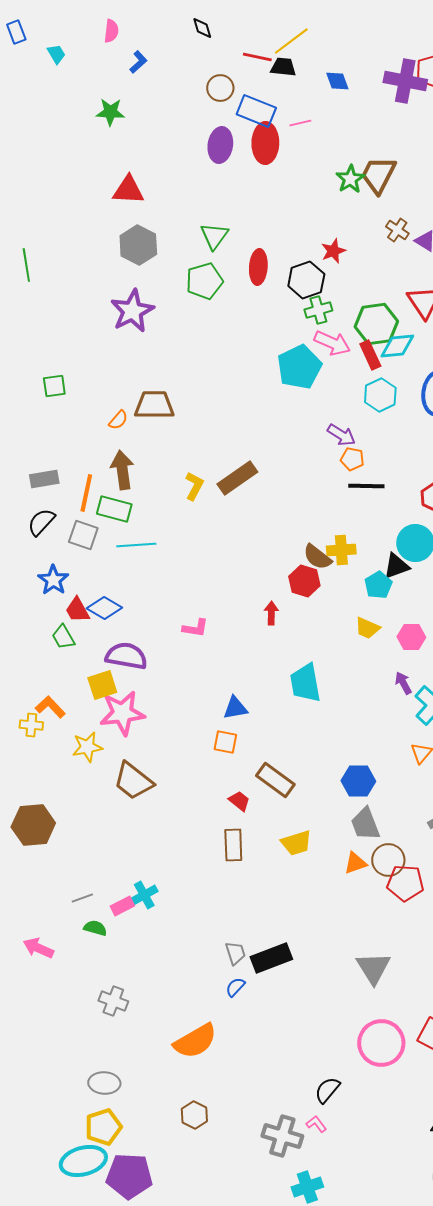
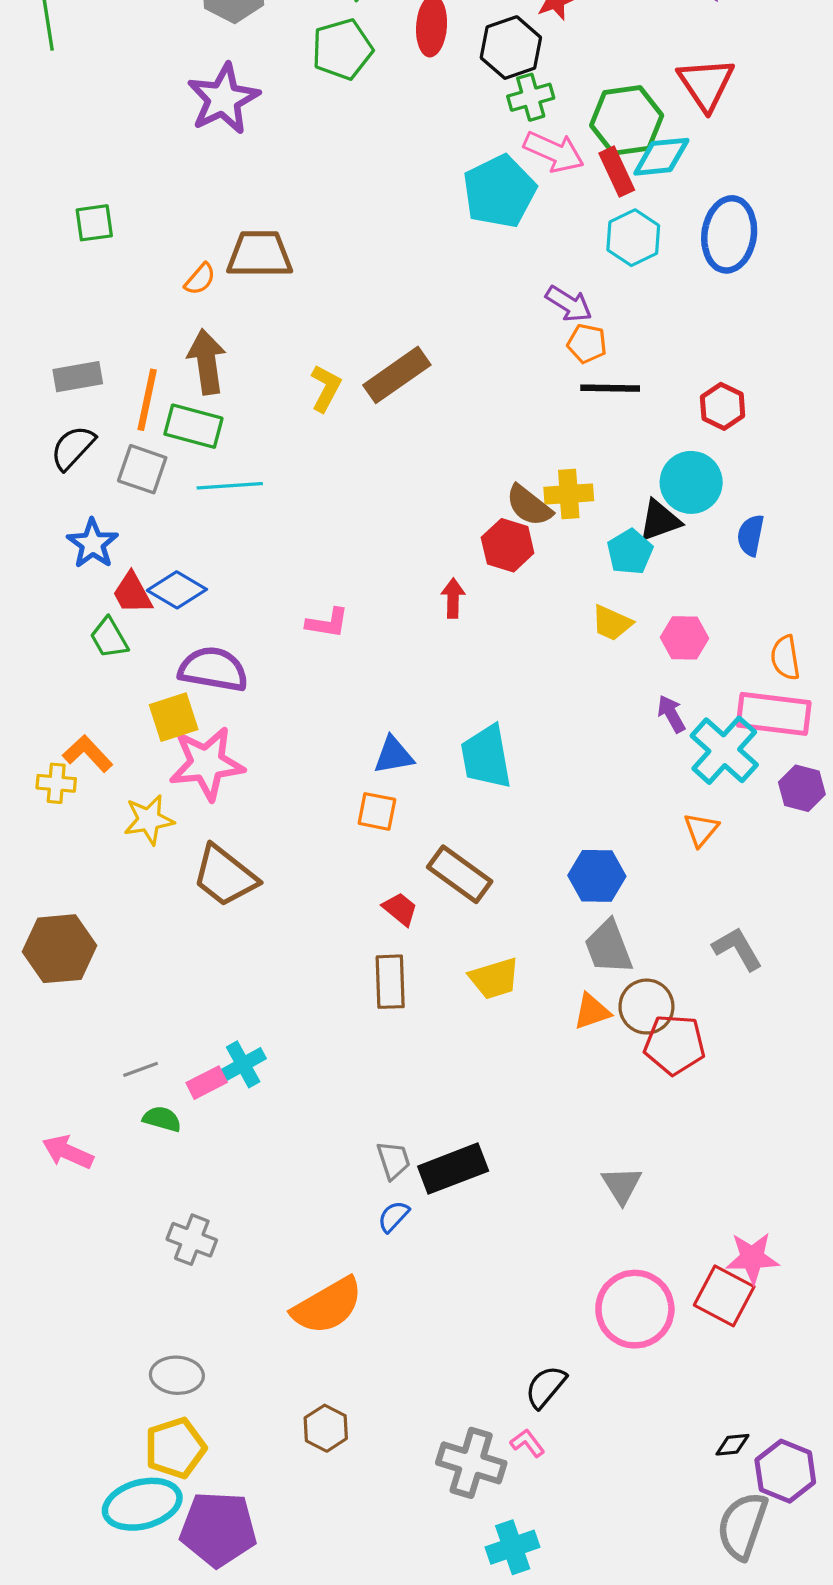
cyan trapezoid: (305, 683) -> (486, 757), moved
gray triangle: (373, 968) -> (622, 1185), size x0.7

